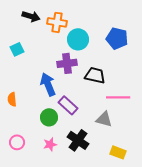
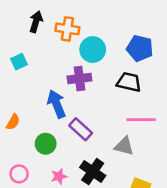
black arrow: (31, 16) -> (36, 22), turned -90
black trapezoid: (95, 75) -> (129, 82), moved
orange semicircle: (12, 99) -> (13, 122), turned -144
green circle: (49, 117) -> (46, 144), moved

